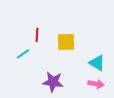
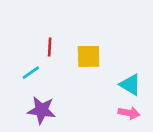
purple star: (53, 82) -> (42, 110), moved

